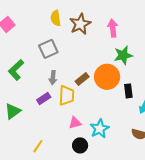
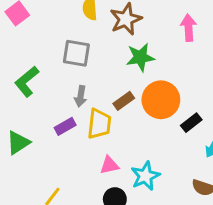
pink arrow: (113, 28) -> (188, 28), moved
gray square: (48, 49) -> (76, 53), turned 30
green star: (123, 55) -> (140, 57), moved
black rectangle: (128, 91) -> (191, 123), turned 56

